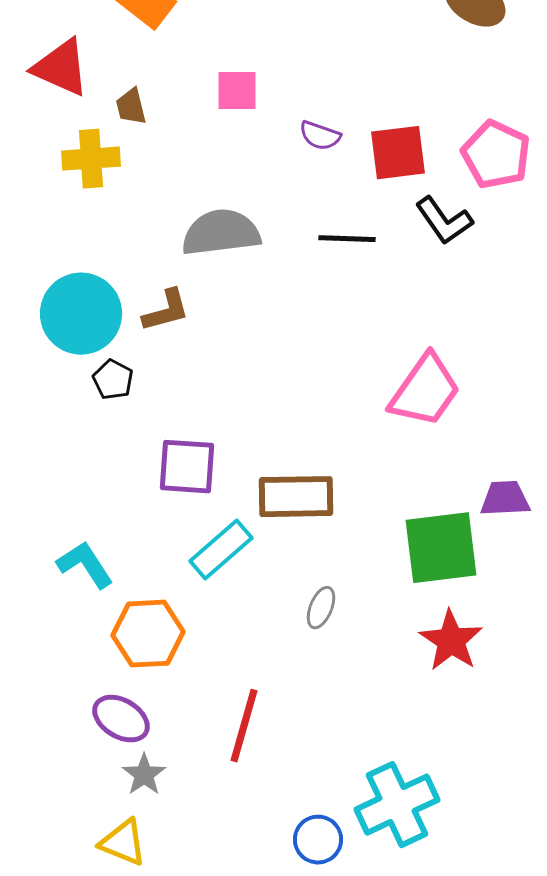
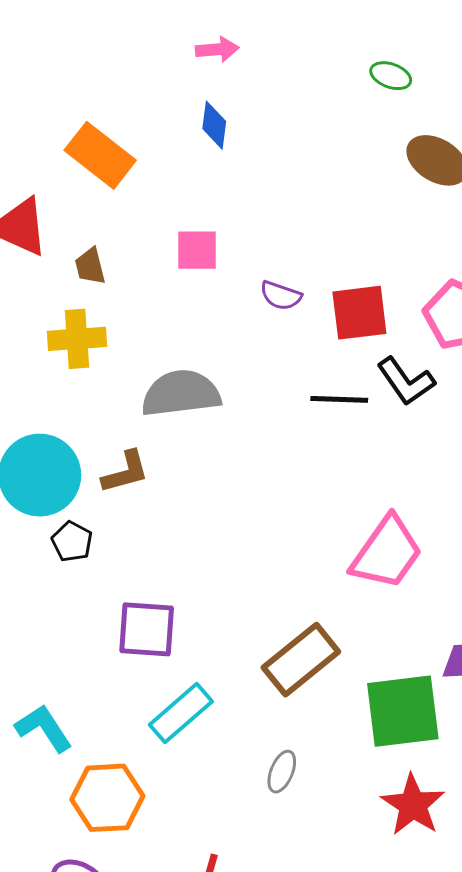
yellow cross: (91, 159) -> (77, 339), moved
black line: (347, 239) -> (339, 399), moved
brown rectangle: (296, 497) -> (301, 660), moved, turned -38

